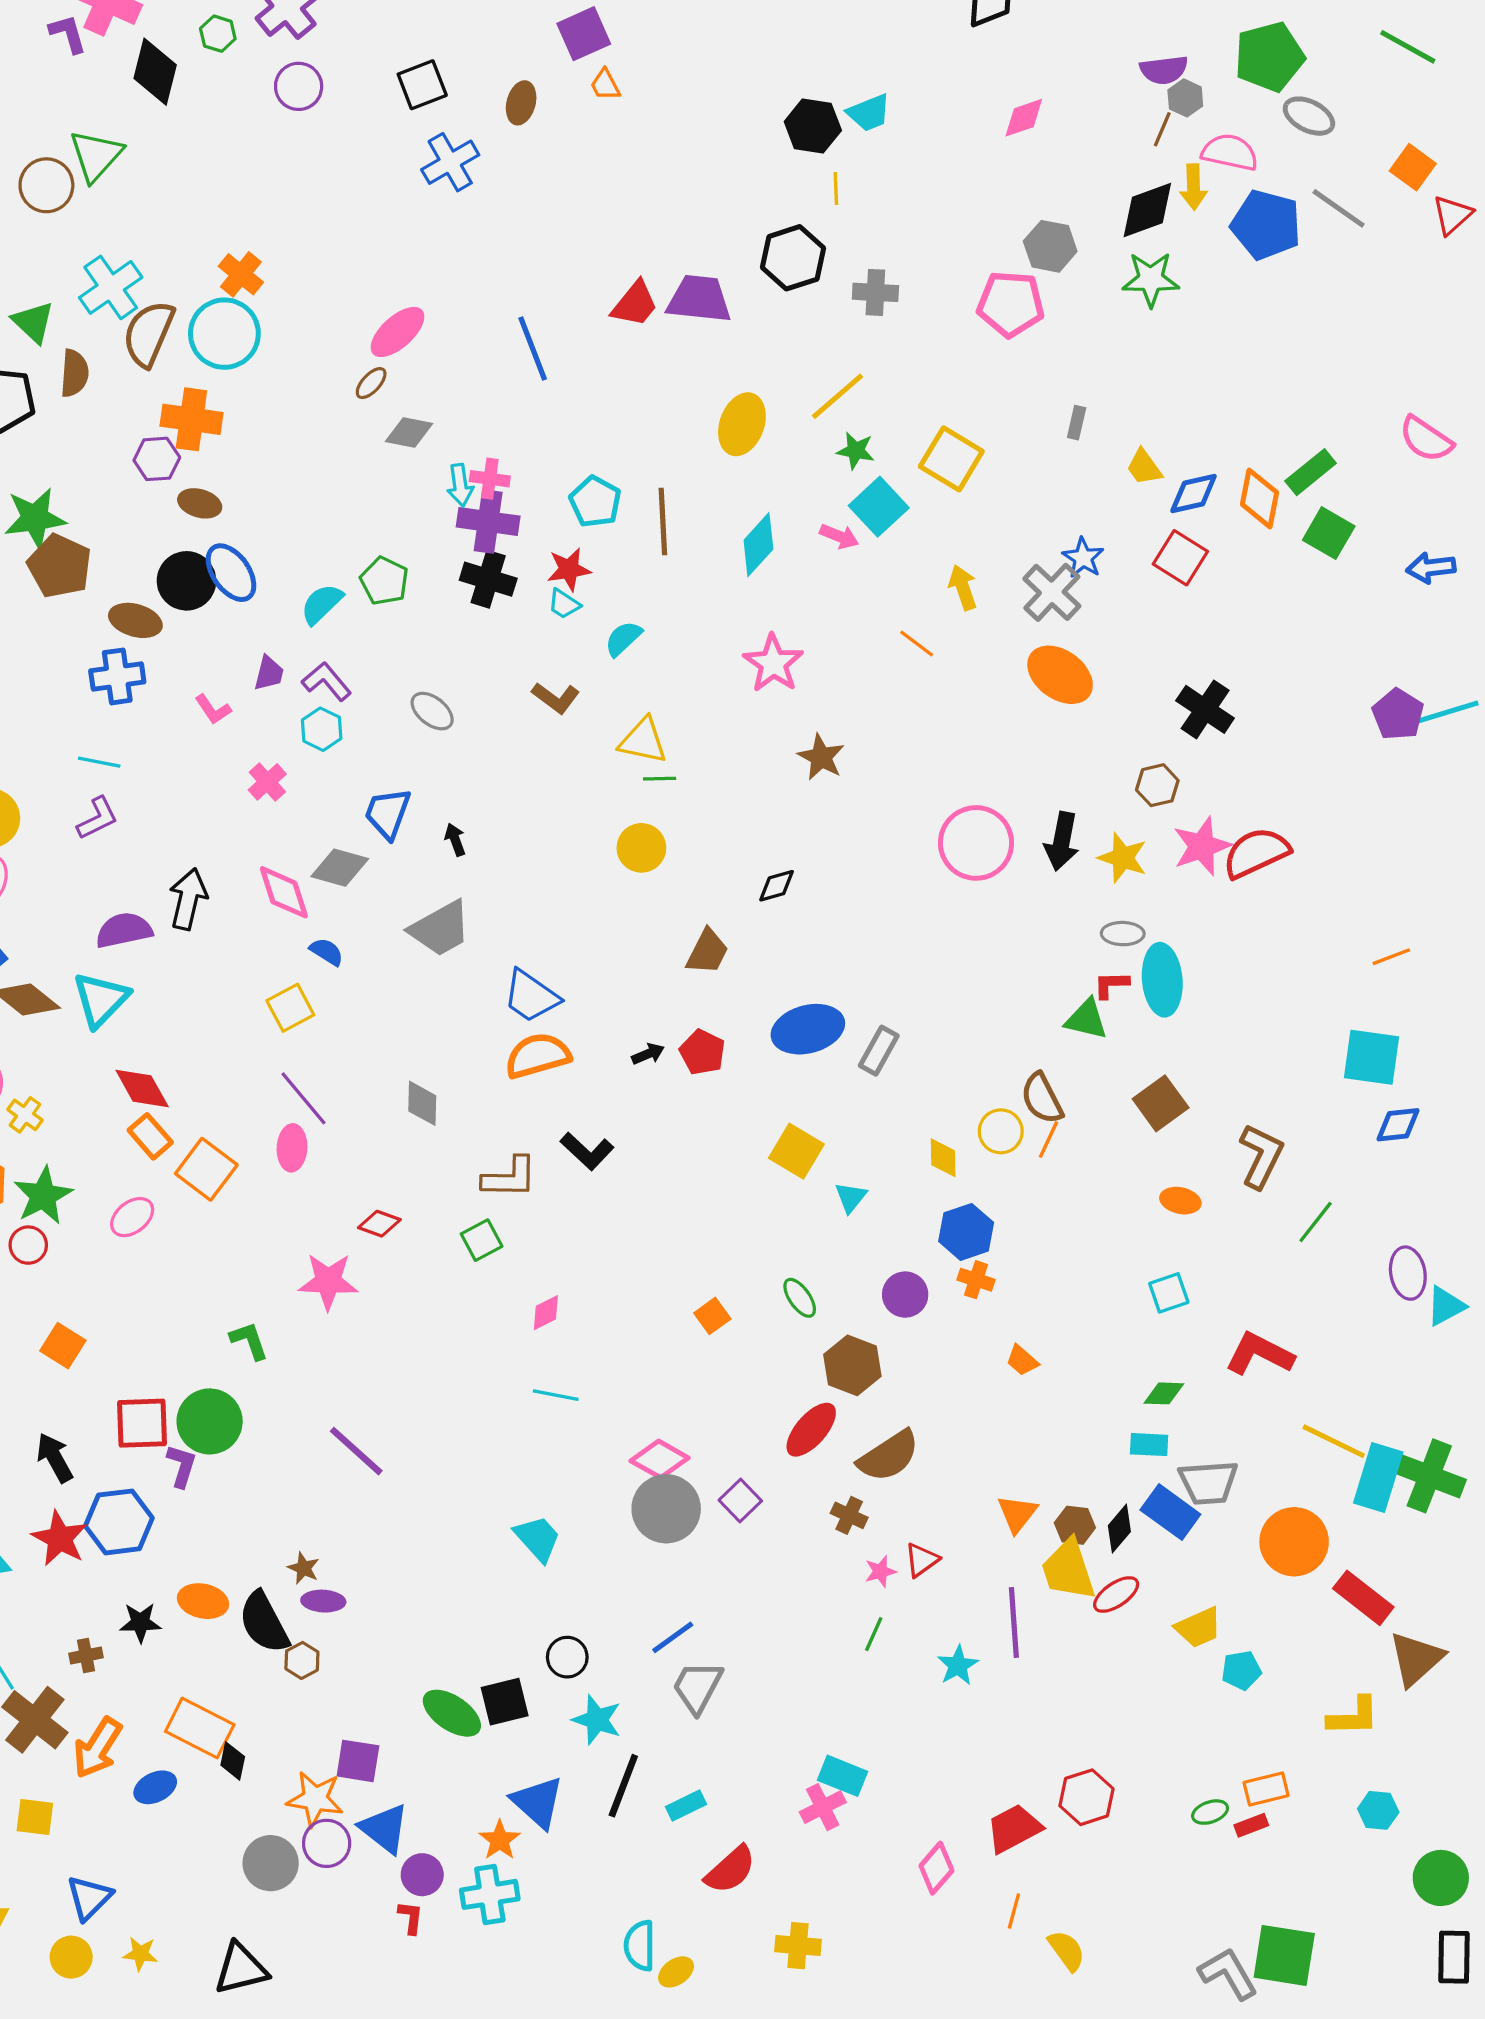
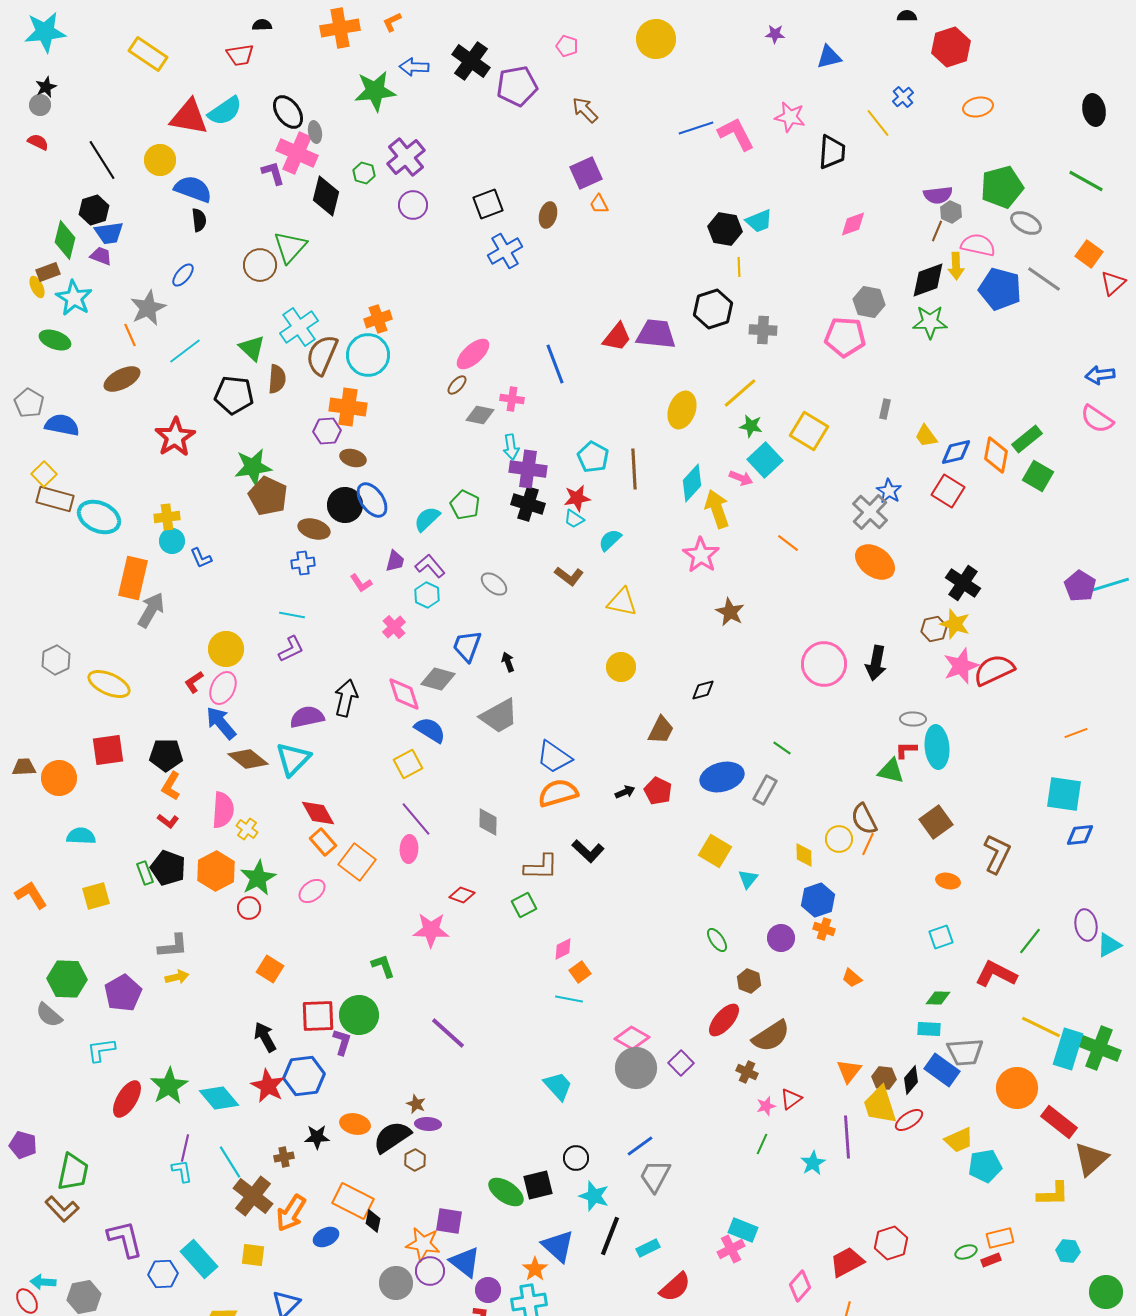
orange cross: (241, 274) -> (378, 319), turned 32
pink cross: (490, 479) -> (512, 399), moved
blue arrow: (1431, 568) -> (1100, 375), moved
yellow arrow: (963, 587) -> (717, 509), moved, size x1.4
blue cross: (117, 676) -> (303, 563), size x0.7
green line: (660, 779) -> (782, 748), moved, turned 36
yellow star: (1123, 858) -> (955, 624), moved
blue semicircle: (327, 952) -> (430, 730), size x1.5
green line: (1316, 1222) -> (1030, 941), moved
orange square: (712, 1316) -> (580, 972), moved
brown hexagon: (852, 1365) -> (749, 981), size x0.7
black semicircle: (264, 1623) -> (392, 1137), turned 84
cyan pentagon: (1241, 1670) -> (985, 1166), size x1.4

